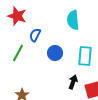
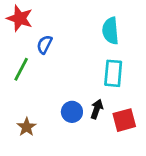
cyan semicircle: (73, 20) -> (110, 31), moved
blue circle: (55, 53) -> (72, 112), moved

